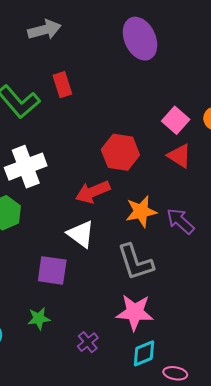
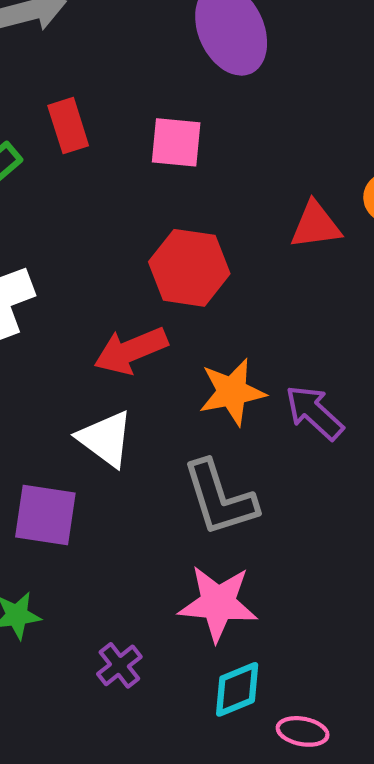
pink square: (176, 120) -> (176, 142), moved, turned -36
red triangle: (179, 156) -> (315, 225), moved, turned -40

